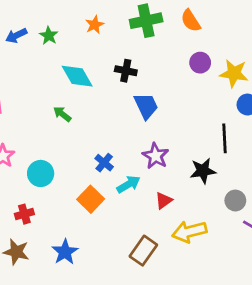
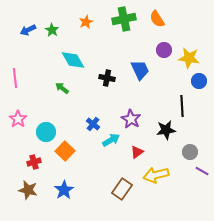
black cross: (126, 71) -> (107, 78), moved
blue trapezoid: (146, 106) -> (140, 70), moved
orange square: (91, 199) -> (65, 151), moved

